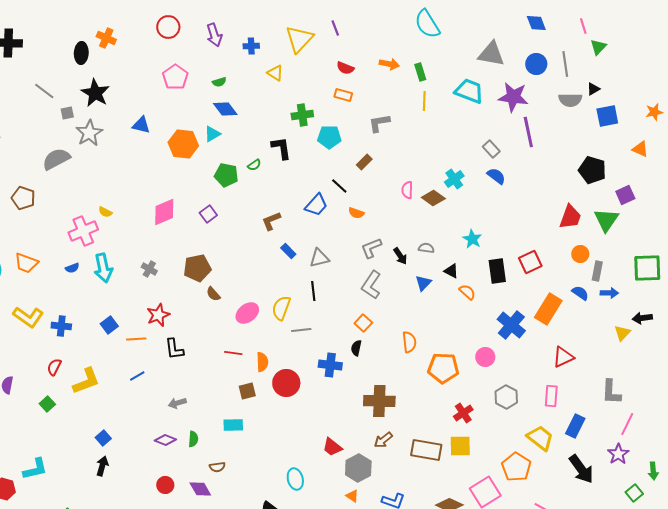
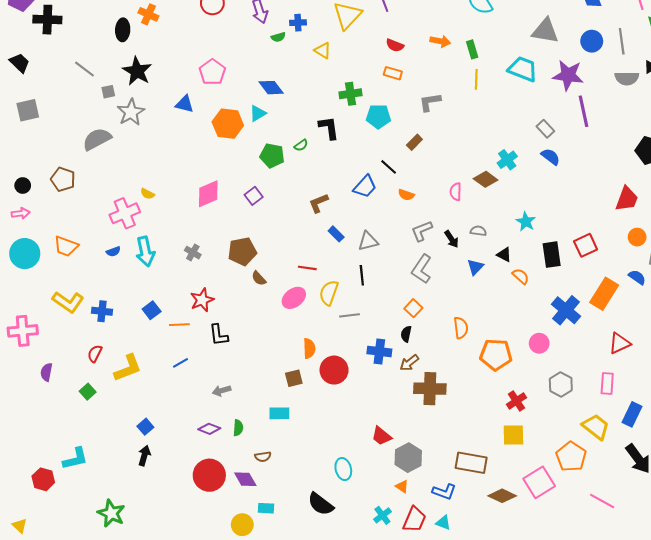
pink pentagon: (175, 77) -> (212, 72), moved
green semicircle: (219, 82) -> (278, 37), moved
pink semicircle: (407, 190) -> (456, 192), moved
red line: (233, 353) -> (307, 268), moved
brown arrow: (383, 440) -> (409, 363), moved
brown rectangle: (426, 450) -> (471, 463), moved
red circle: (165, 485) -> (209, 475), size x1.8

